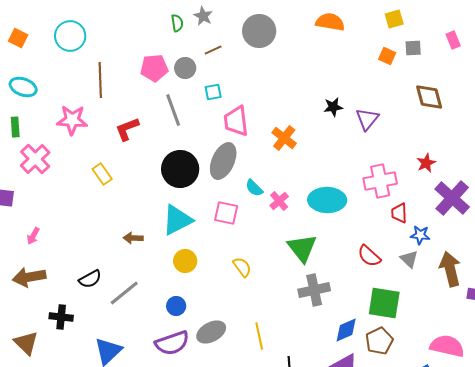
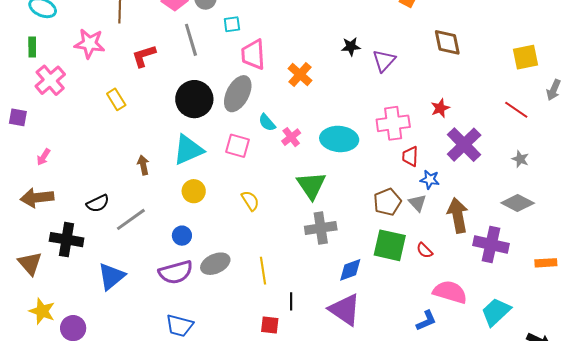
brown arrow: (133, 238) -> (143, 165), turned 72
red semicircle: (369, 256) -> (425, 250), moved, size x0.7
black cross: (61, 317) -> (67, 240), size x1.4
brown pentagon: (379, 341) -> (387, 202), moved

